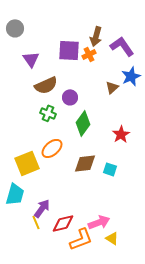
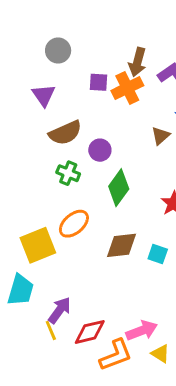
gray circle: (15, 28) -> (58, 51), moved
purple square: (69, 50) -> (98, 82), size x0.6
orange cross: (89, 54) -> (127, 88), size x1.5

